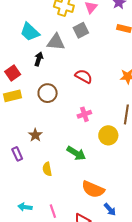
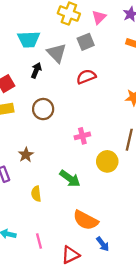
cyan trapezoid: (30, 32) -> (29, 39), turned -50
gray triangle: (56, 42) -> (57, 53), turned 36
red semicircle: (84, 76) -> (86, 77), moved, turned -54

